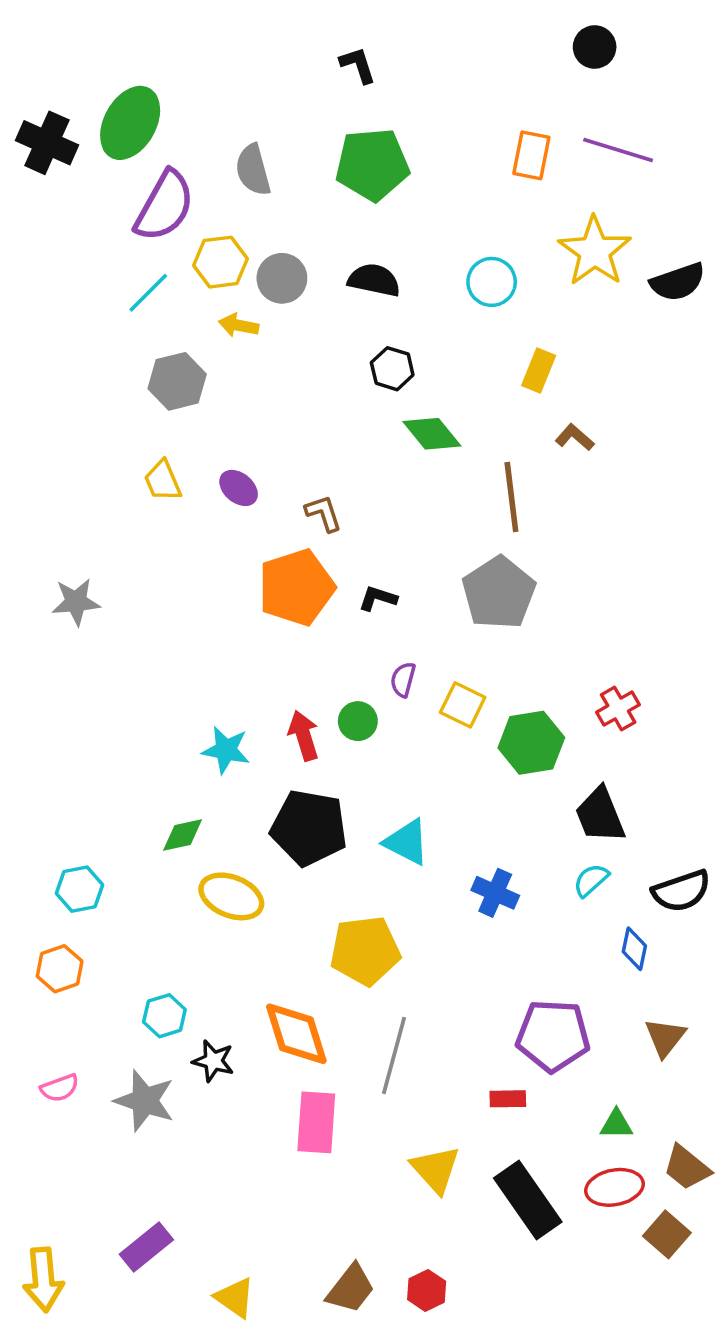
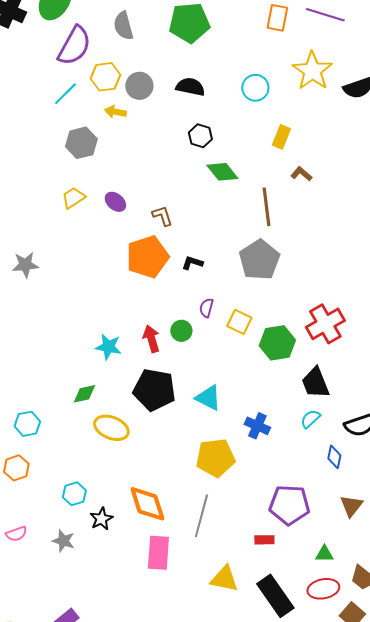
yellow trapezoid: (163, 481) -> (73, 198), turned 80
red cross: (618, 708) -> (325, 324), size x1.6
yellow pentagon: (365, 951) -> (215, 458), moved
black star: (213, 1061) -> (101, 519), turned 30
gray star: (145, 1101) -> (63, 541), size x0.7
yellow triangle: (436, 1169) -> (224, 579), turned -36

